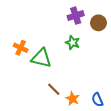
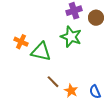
green star: (73, 43) -> (71, 37), size x1.5

